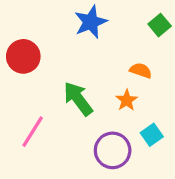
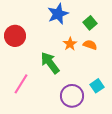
green square: (160, 25) -> (90, 23), moved
orange star: (127, 100) -> (70, 44), moved

